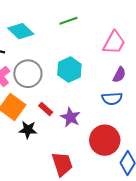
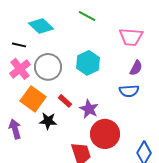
green line: (68, 21) -> (87, 16), turned 48
pink trapezoid: (114, 43) -> (131, 37), turned 65
red circle: (105, 140) -> (105, 134), moved

